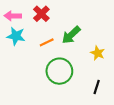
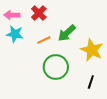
yellow star: (98, 53) -> (92, 50), size x1.6

